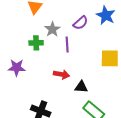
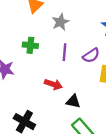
purple semicircle: (81, 23) -> (91, 55), moved
gray star: (52, 29) -> (60, 22), moved

